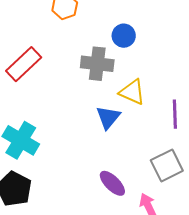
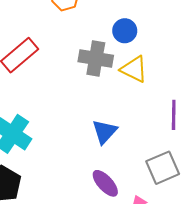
yellow triangle: (132, 92) -> (134, 69), moved
blue triangle: (108, 117) -> (105, 132), moved

